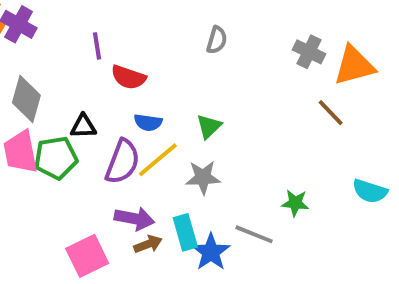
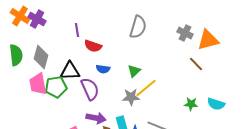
gray semicircle: (217, 40) -> (138, 27), size x1.6
black triangle: (83, 126) -> (70, 71), size x1.5
yellow line: (158, 160) -> (146, 88), moved
purple semicircle: (123, 162) -> (90, 89), turned -45
green star: (295, 203) -> (191, 104), moved

